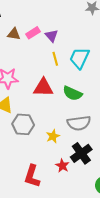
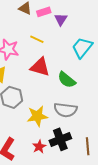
yellow line: (55, 59) -> (37, 39), moved, turned -64
yellow star: (53, 136) -> (37, 116), size x1.5

